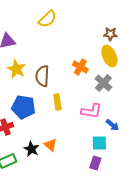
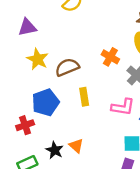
brown semicircle: (42, 76) -> (67, 67), turned 65
blue pentagon: (23, 107) -> (46, 102), turned -30

